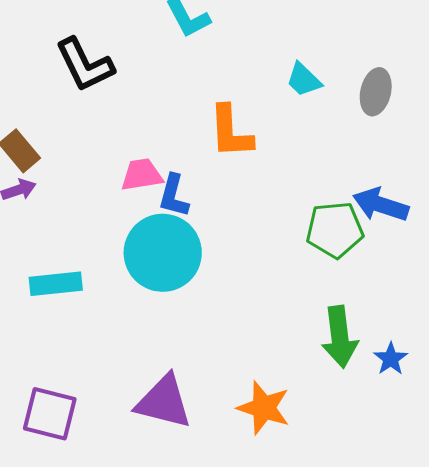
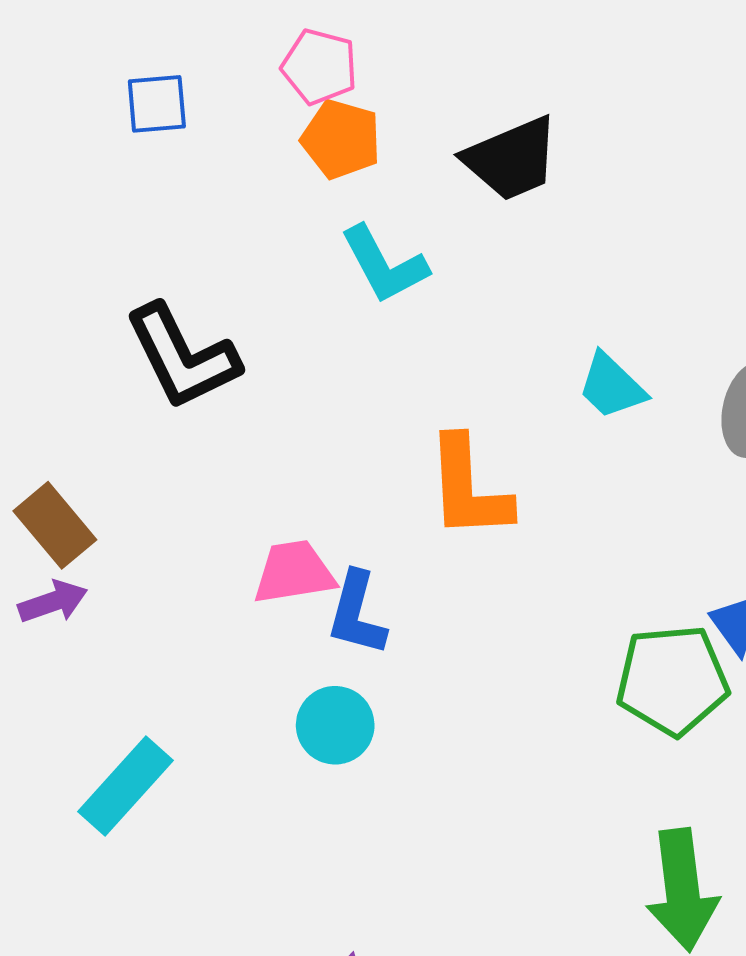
cyan circle: (163, 253) -> (335, 725), size x0.5
cyan rectangle: (56, 284) -> (125, 786), turned -42

